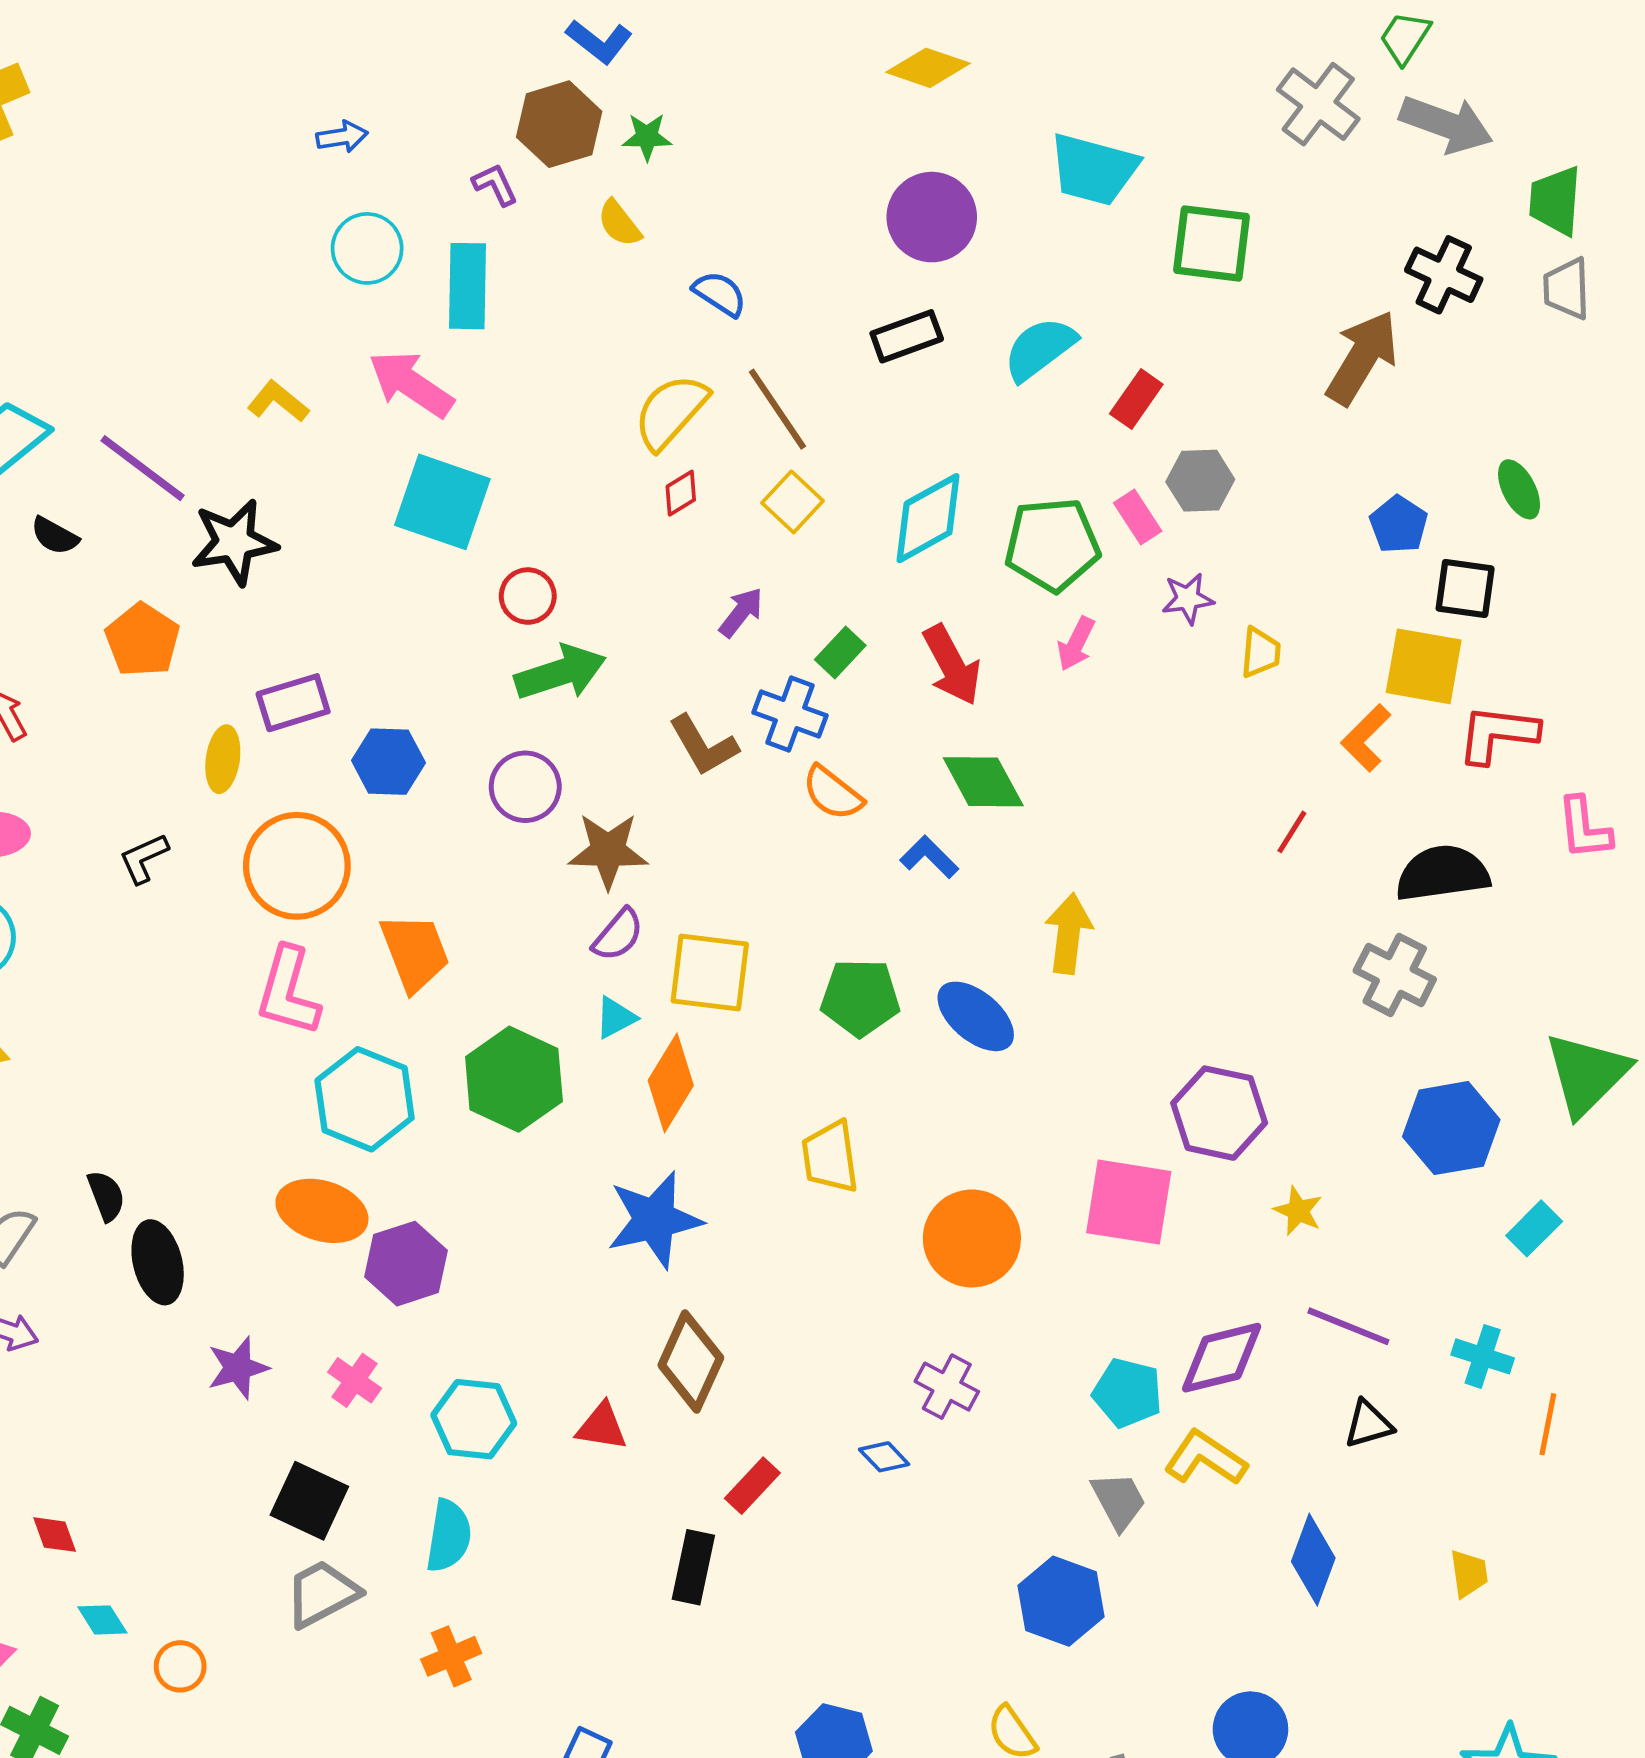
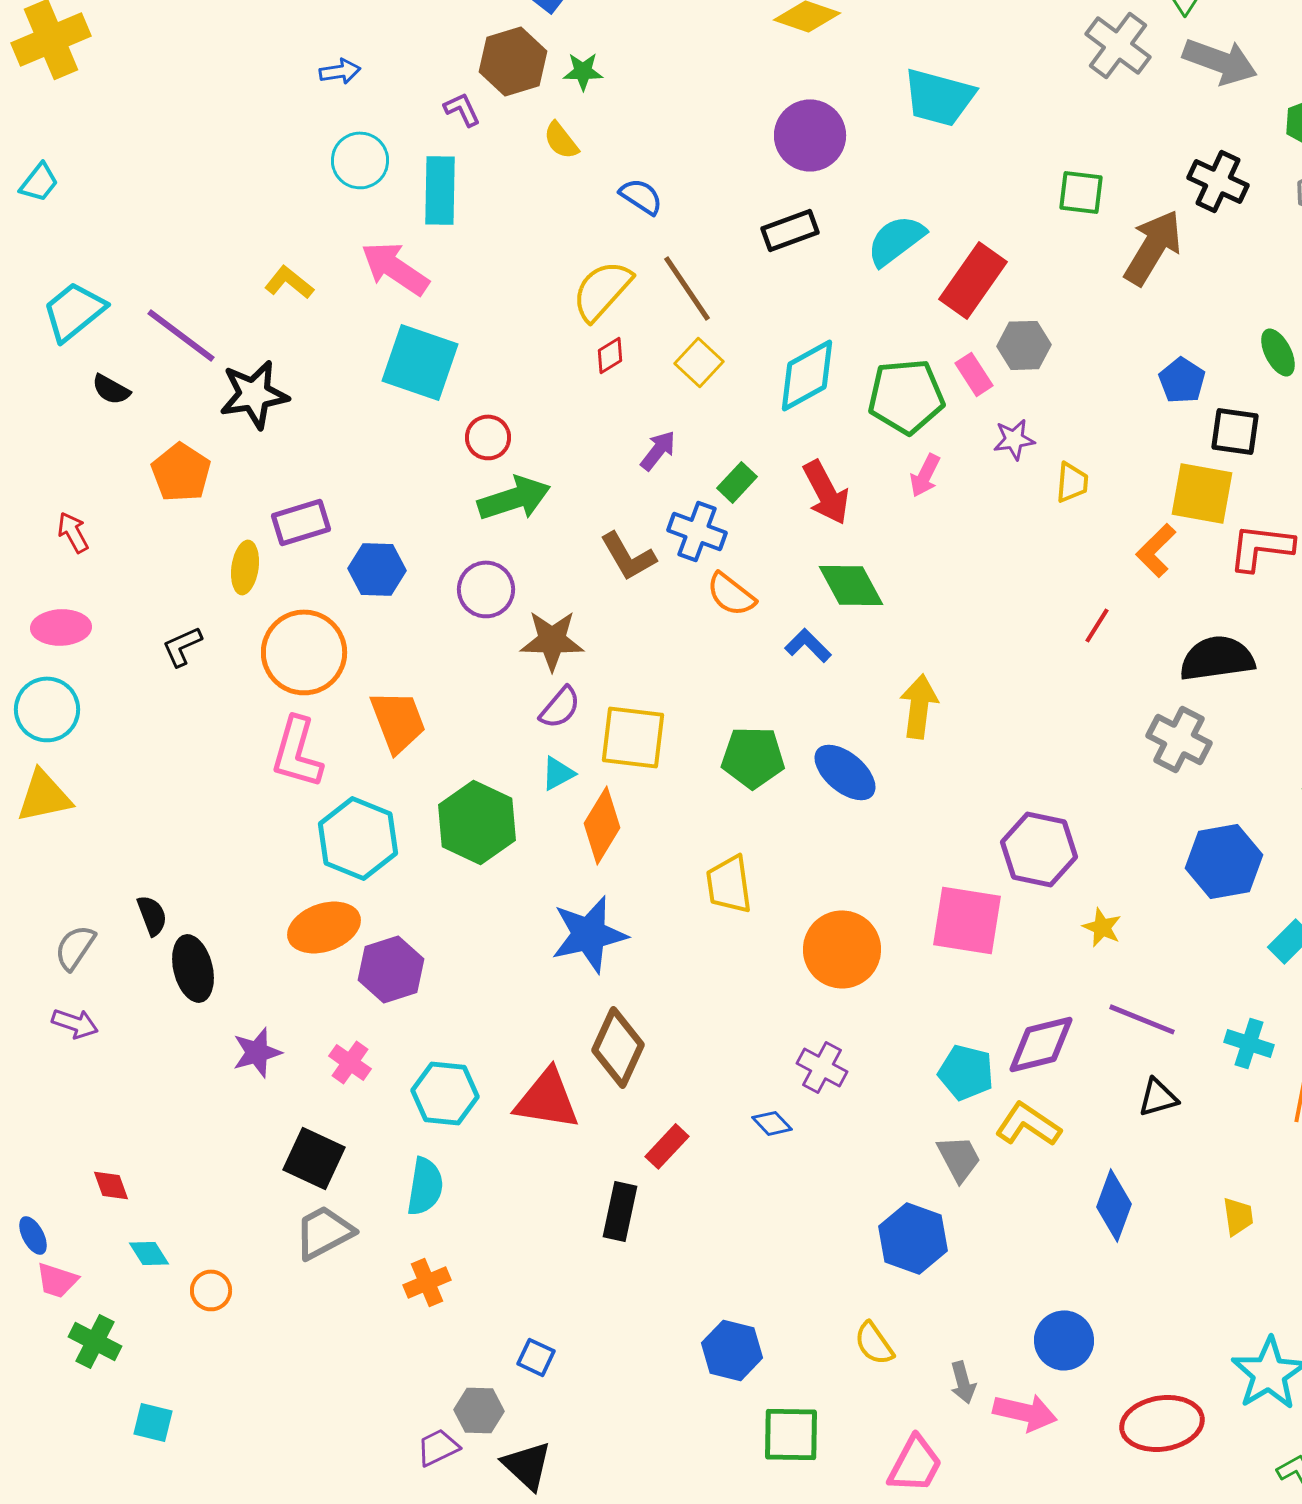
green square: (1212, 243) -> (1081, 192), moved, size x0.7
red rectangle: (1136, 399) -> (973, 280), size x1.6
orange ellipse: (322, 1211) -> (324, 927), turned -36
red triangle: (602, 1427) -> (547, 1099), size x1.6

